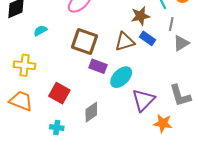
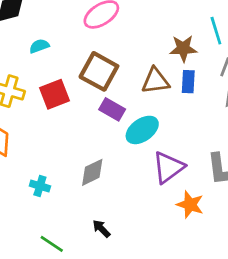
blue rectangle: (148, 38) -> (188, 82), turned 49
red square: (59, 93) -> (55, 94), moved, turned 30

